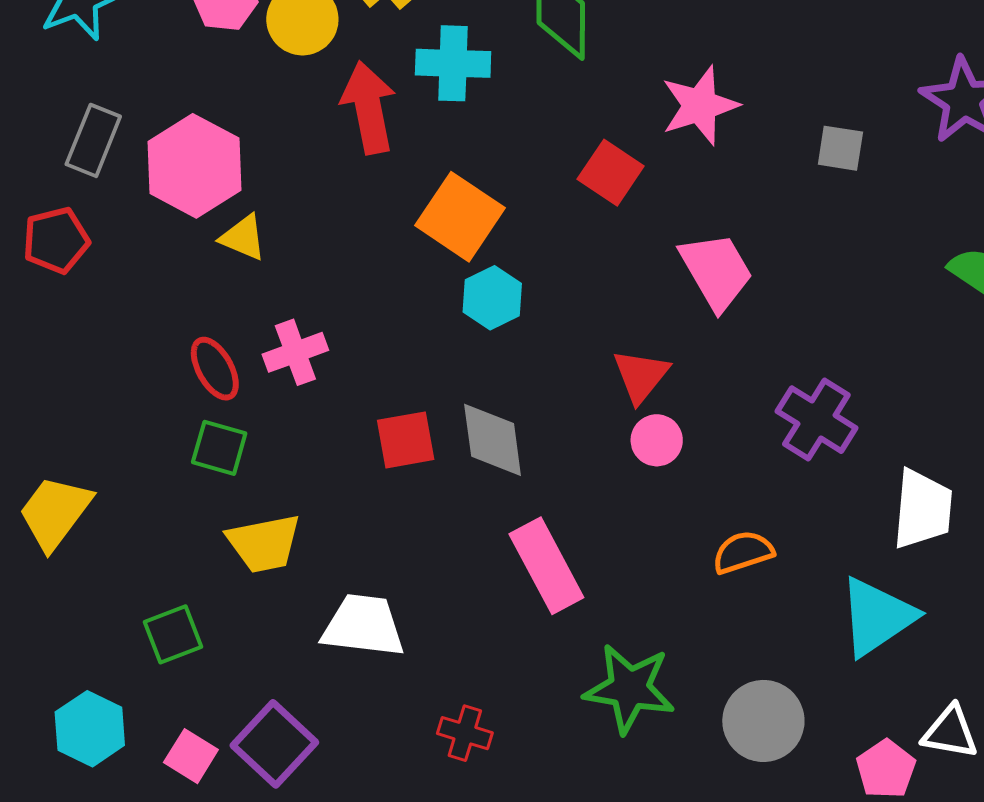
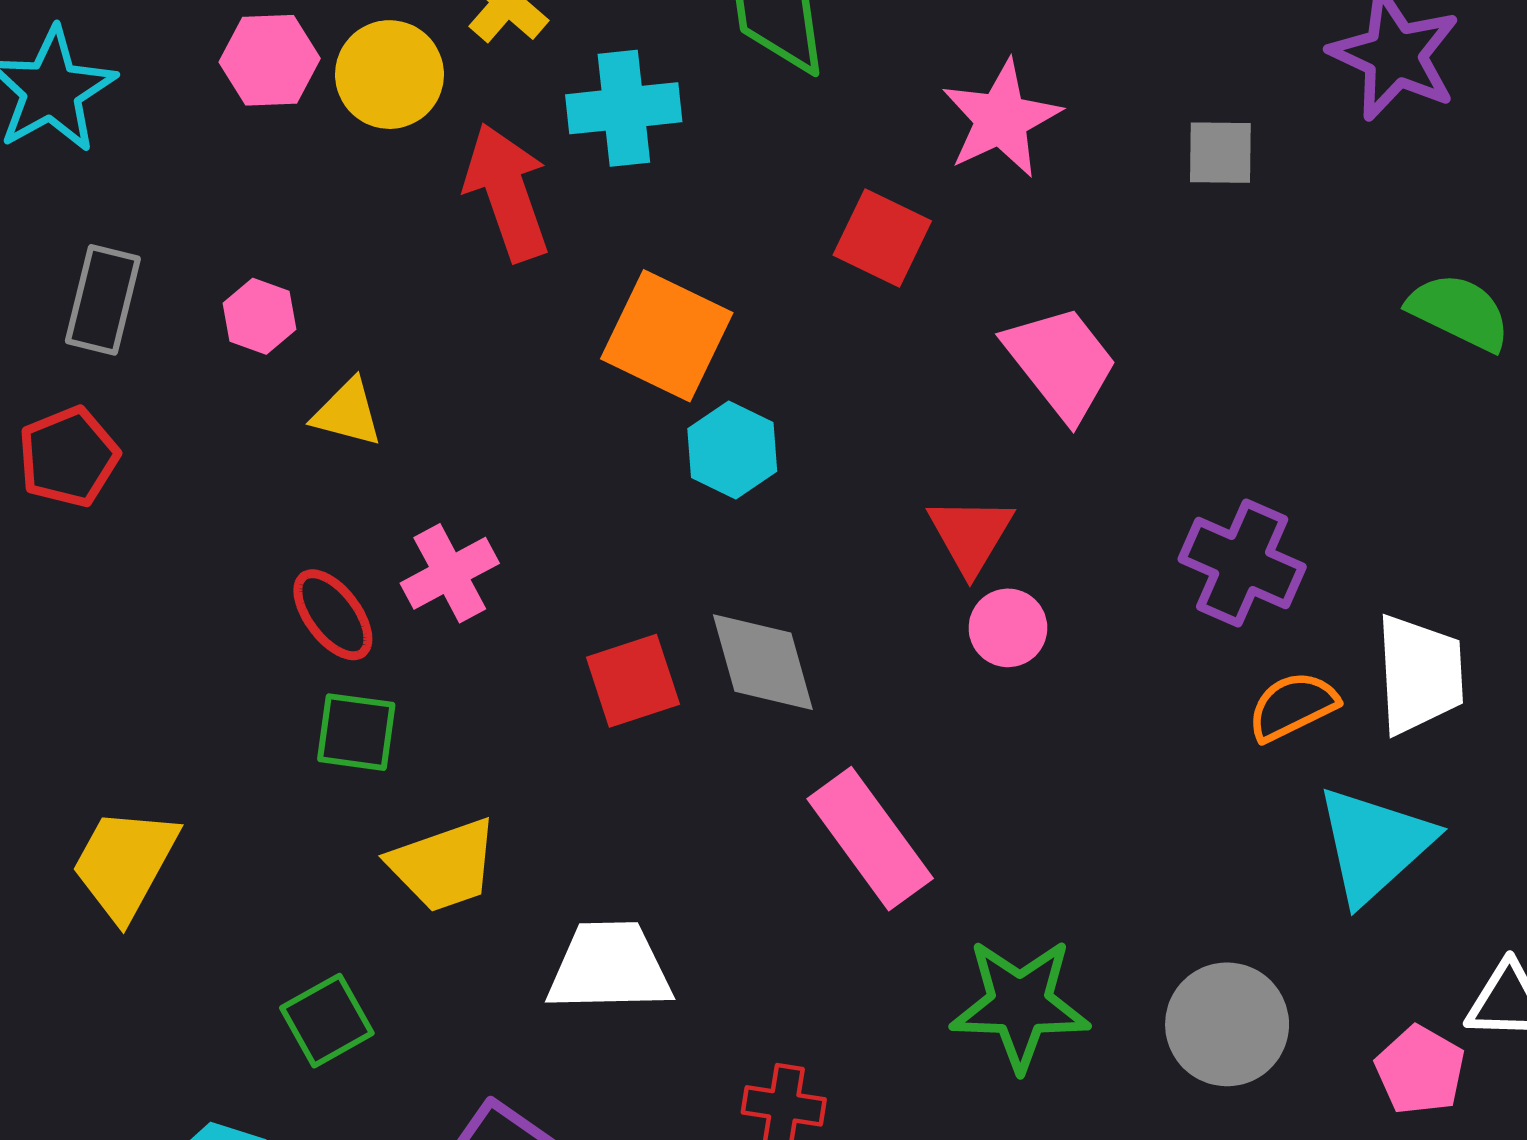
pink hexagon: (195, 166) -> (259, 316), size x0.5
orange semicircle: (743, 552) -> (1293, 706), moved

